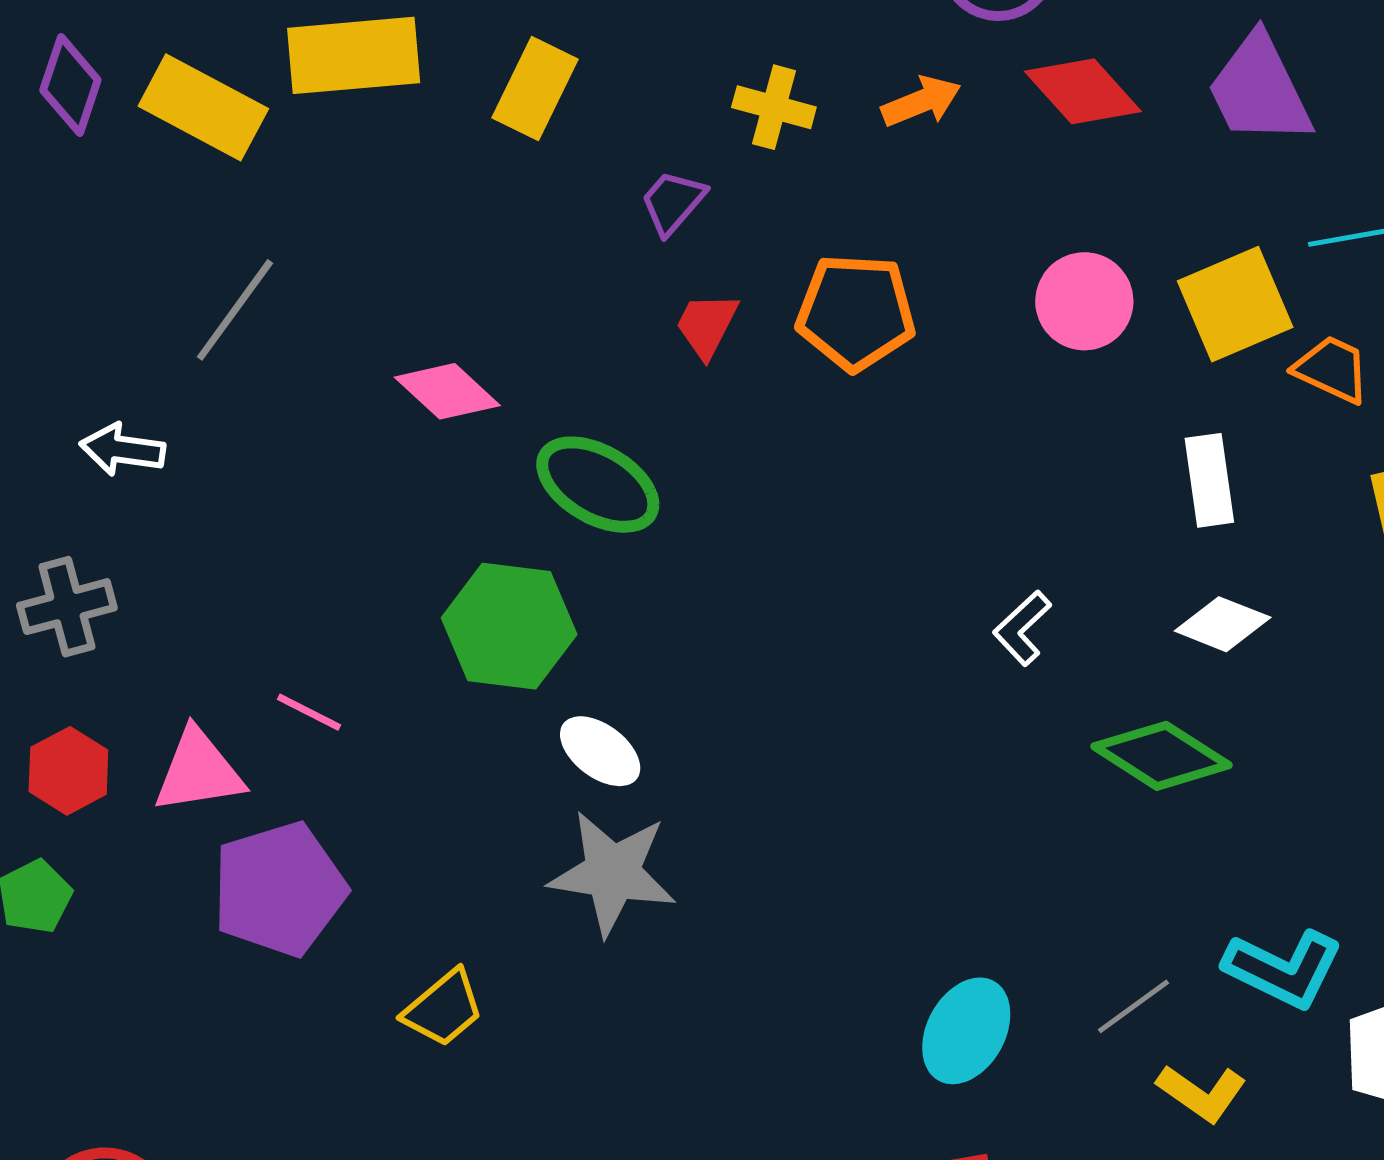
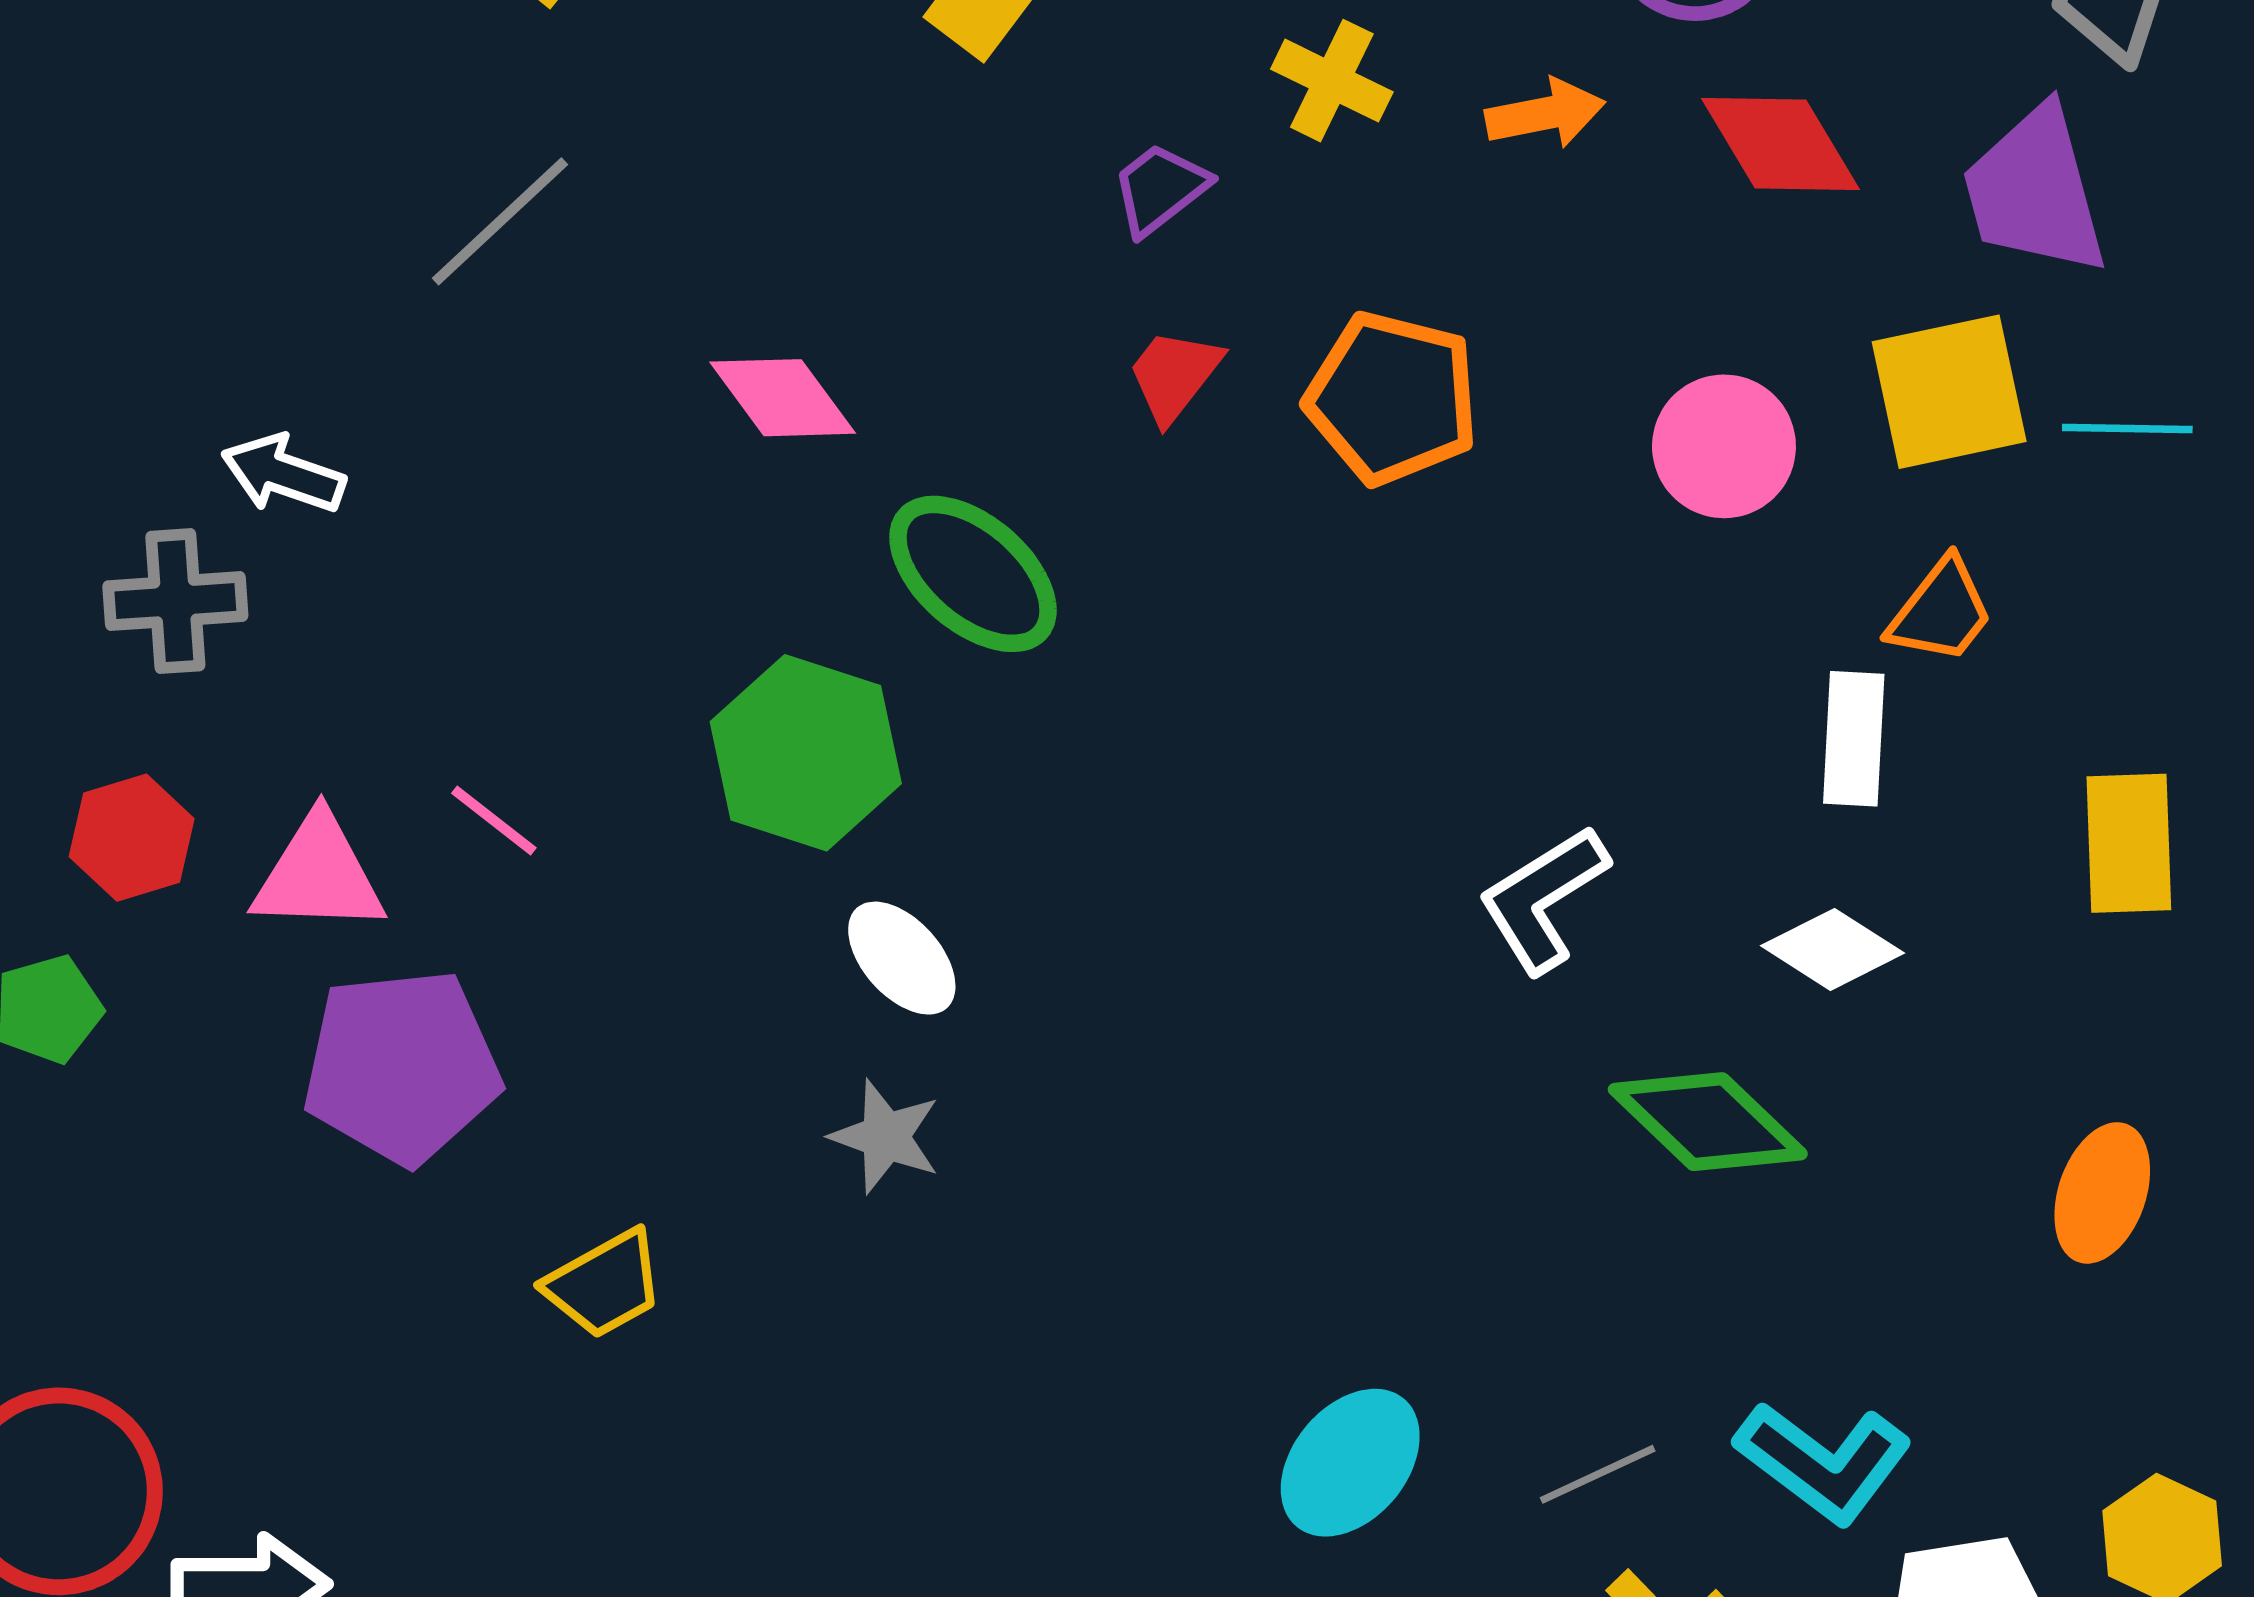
yellow square: (1235, 304) -> (1949, 392), moved
orange trapezoid: (1332, 369) -> (1941, 611), moved, turned 92
white arrow: (122, 450) -> (283, 474), moved
white L-shape: (1022, 628) -> (1543, 899), size x1.4
gray star: (612, 873) -> (886, 1137), size x0.6

